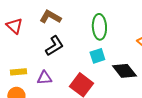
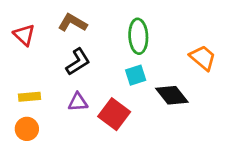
purple triangle: (44, 78) -> (78, 102), moved

